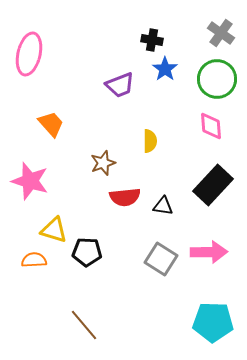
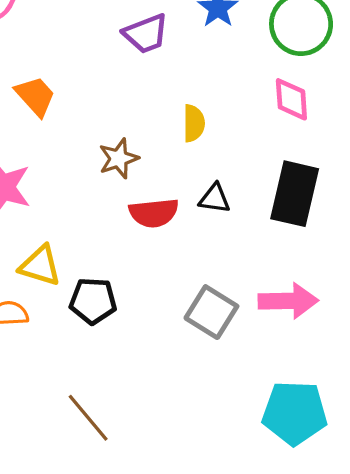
black rectangle: (213, 185) -> (295, 194), turned -30
black triangle: (163, 206) -> (215, 198), moved

